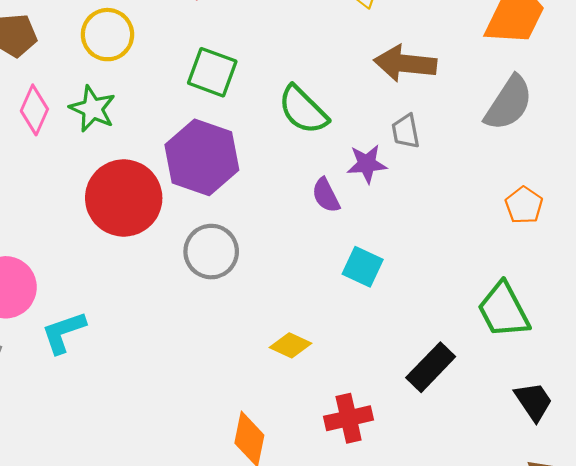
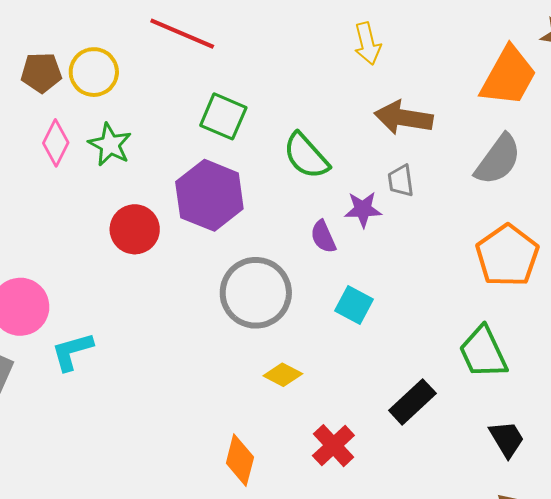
yellow circle: (107, 35) -> (94, 72), moved
red circle: (124, 198) -> (135, 229), size x0.7
orange pentagon: (524, 205) -> (507, 256), size x1.8
gray circle: (211, 252) -> (256, 293), moved, size x1.4
red cross: (349, 418) -> (333, 446), turned -33

